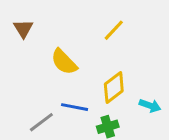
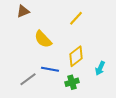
brown triangle: (23, 29) -> (23, 11), moved, turned 40
cyan arrow: (150, 106) -> (100, 68), turned 96

